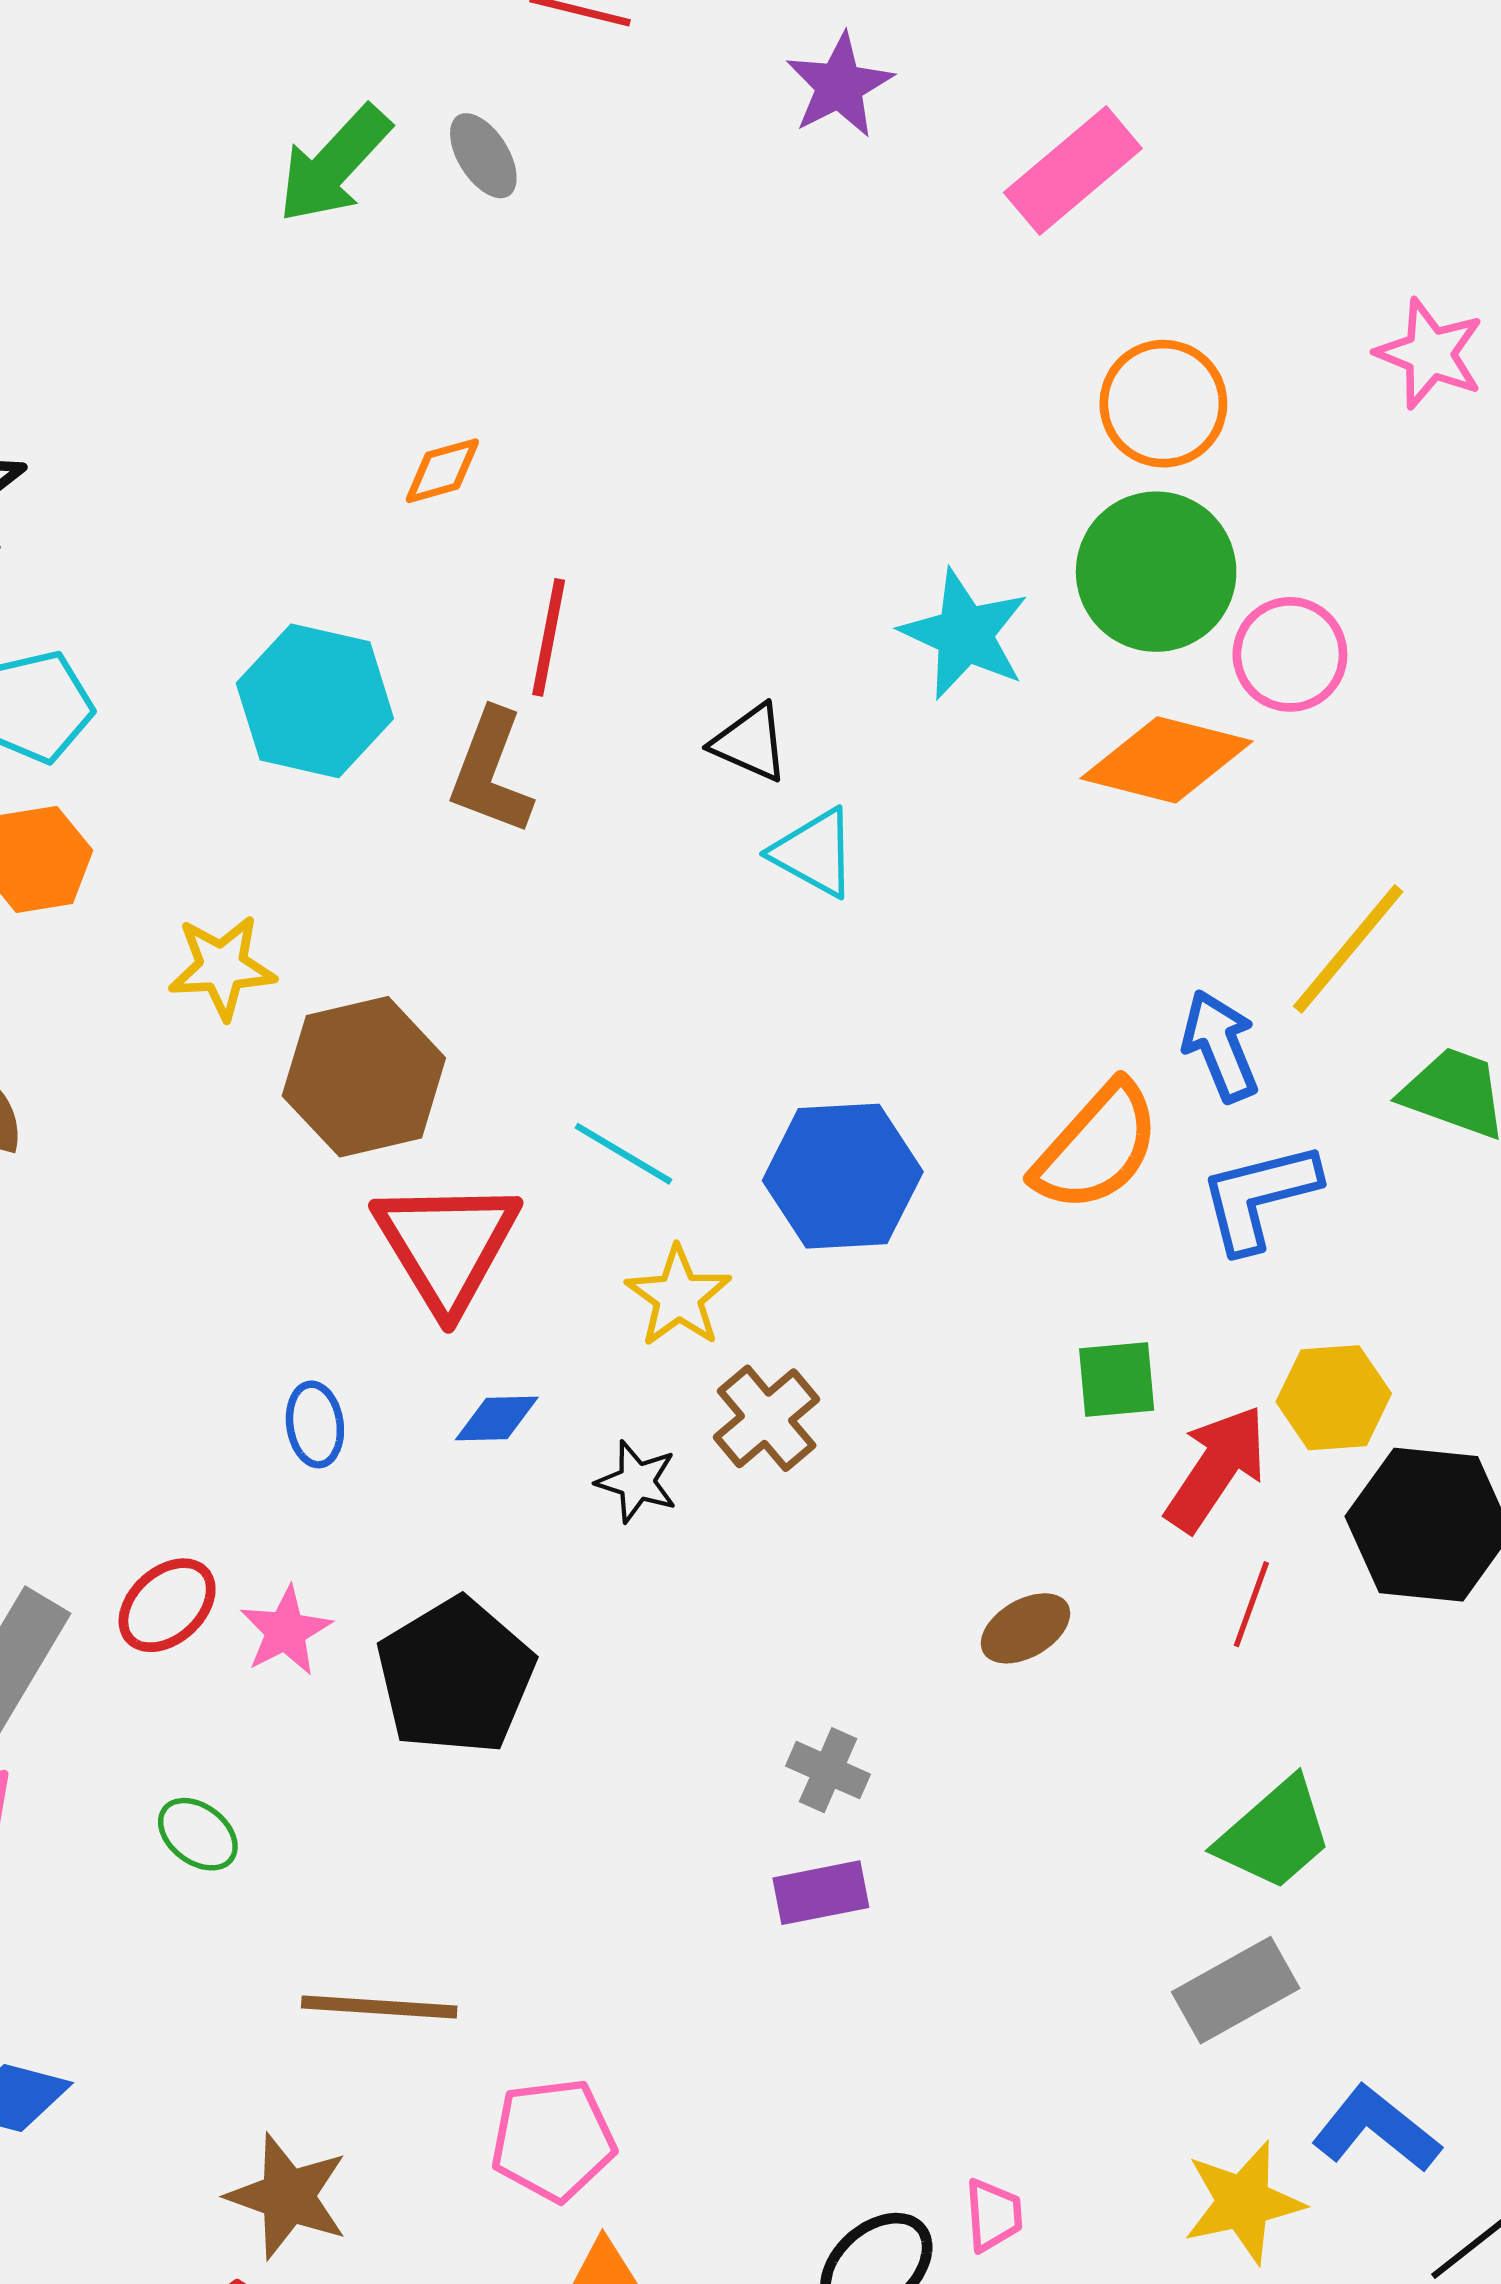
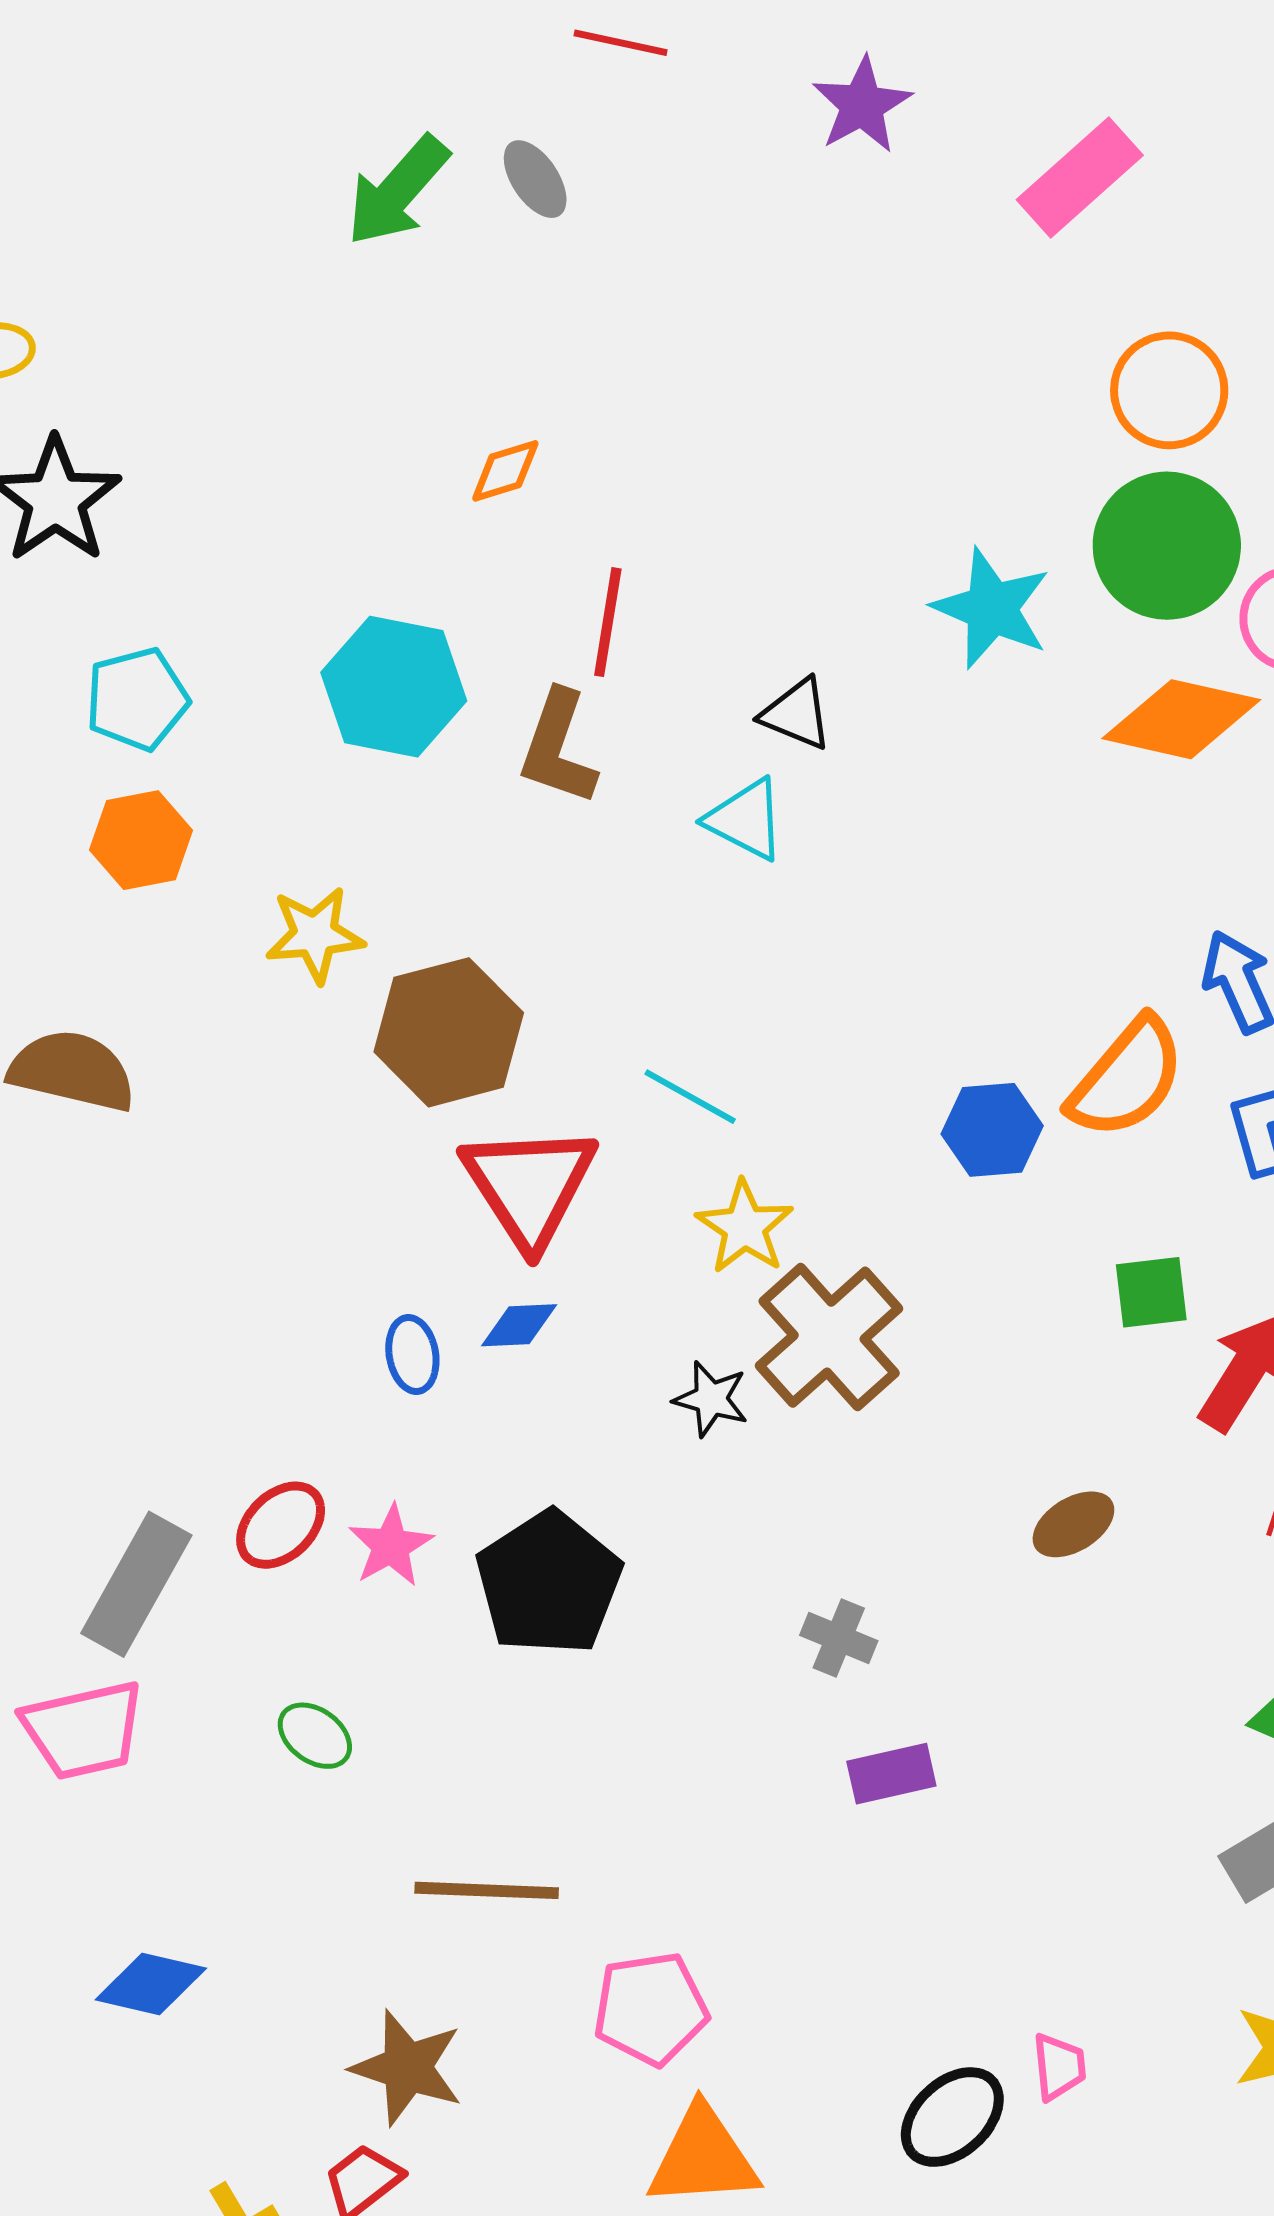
cyan triangle: (814, 853) -> (746, 820), moved
blue hexagon: (843, 1176) -> (992, 1130), moved, size x0.7
blue diamond: (497, 1418) -> (519, 1325), moved
brown cross: (767, 1418) -> (829, 1337), size x1.5
gray cross: (828, 1770) -> (839, 1638), moved

